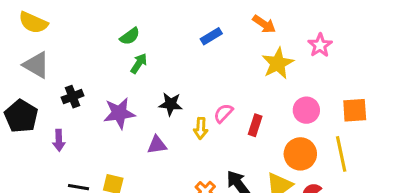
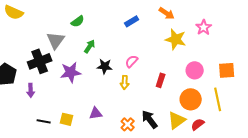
green arrow: (139, 63) -> (90, 46), moved
yellow star: (278, 63) -> (176, 39), turned -30
gray triangle: (36, 65) -> (56, 40), moved, turned 36
black cross: (72, 97) -> (40, 61), size x1.6
pink semicircle: (223, 113) -> (132, 61), moved
purple triangle: (157, 145) -> (96, 113), moved

